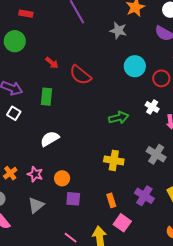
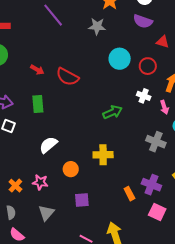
yellow cross: (114, 160) -> (103, 155), moved
orange circle: (62, 178) -> (71, 169), moved
orange rectangle: (111, 200) -> (129, 194), moved
pink square: (122, 223) -> (157, 212), moved

